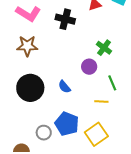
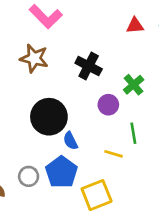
black cross: (65, 19) -> (89, 66), moved
blue semicircle: (64, 87) -> (70, 141), moved
black circle: (30, 88) -> (49, 117), moved

